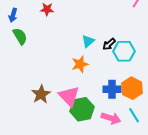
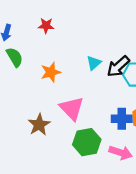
black arrow: (109, 44) -> (118, 66), size x1.5
orange star: (80, 64) -> (51, 72), moved
pink triangle: (69, 96) -> (72, 108), moved

